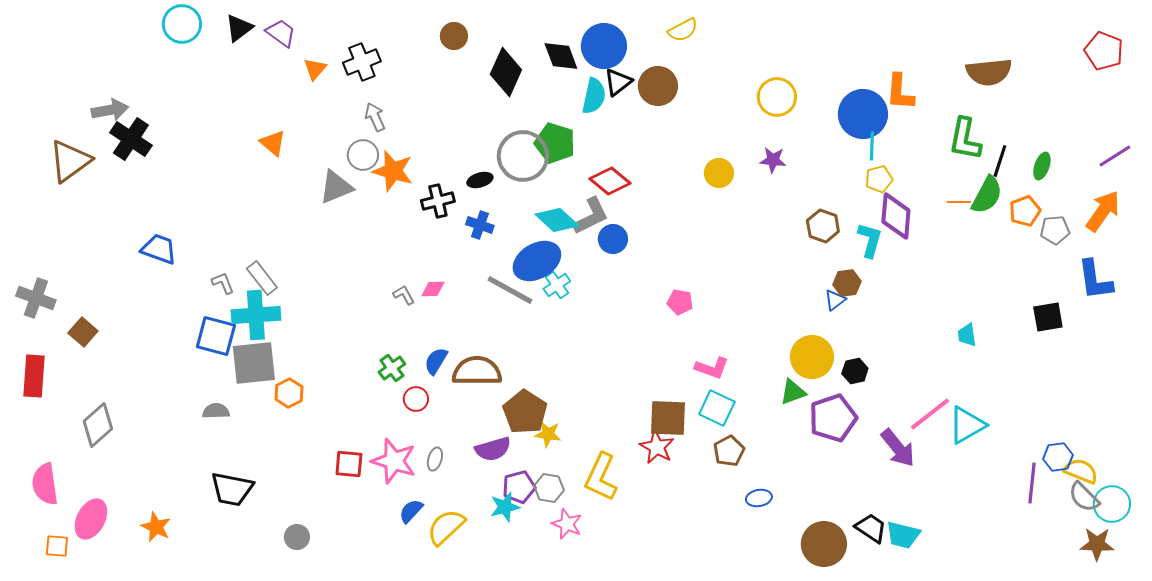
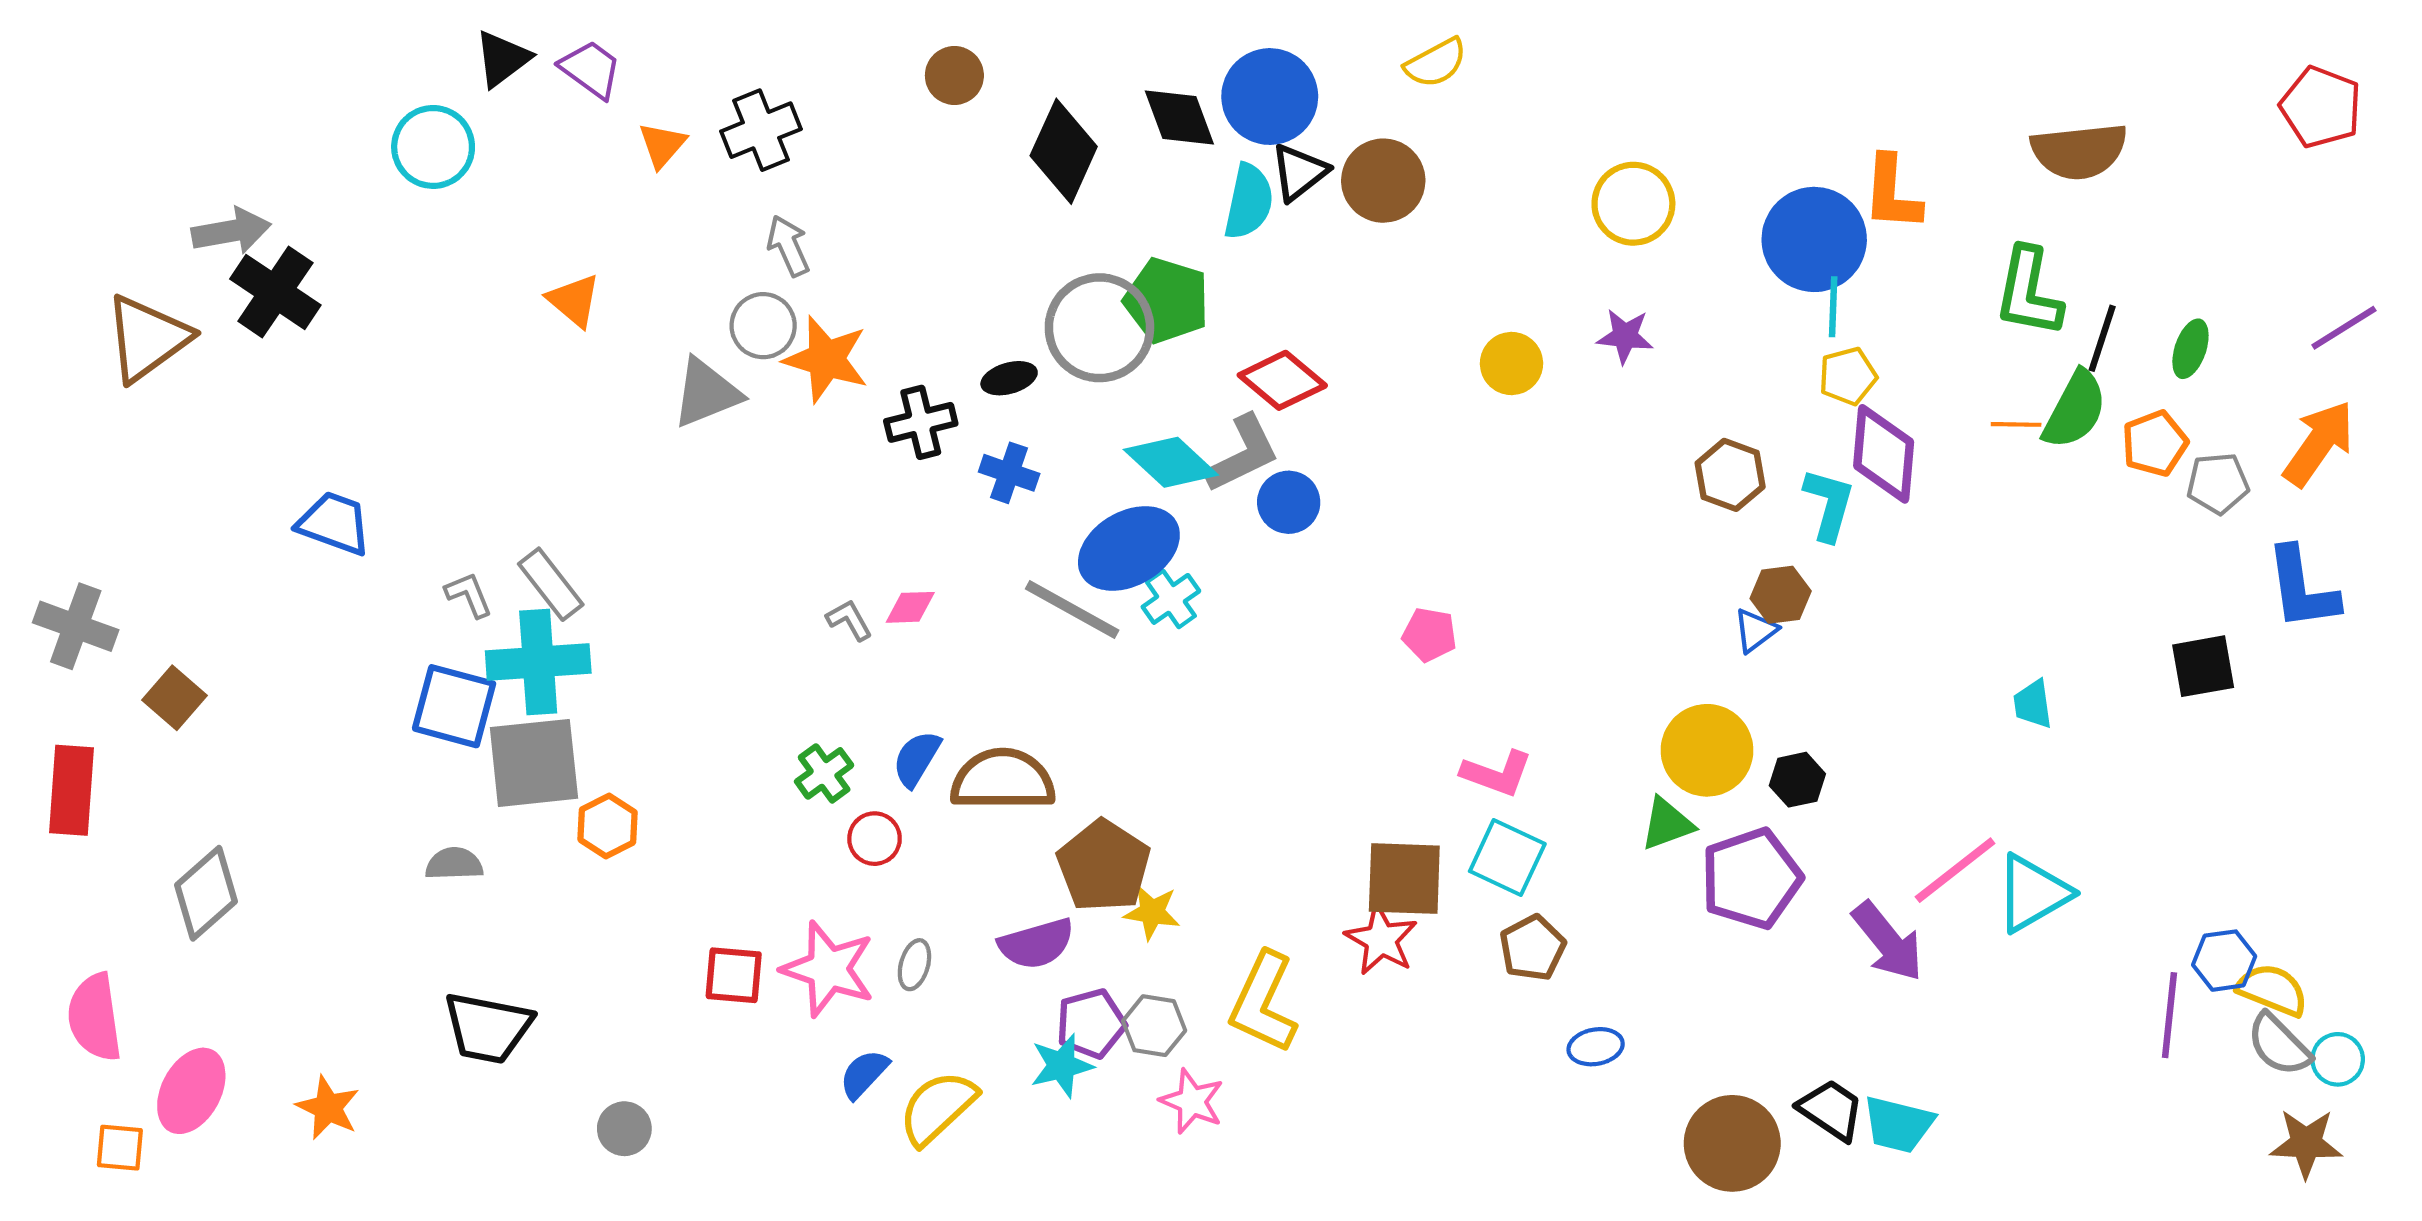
cyan circle: (182, 24) -> (433, 147), moved
cyan circle: (1112, 504) -> (2338, 1059), size x0.7

